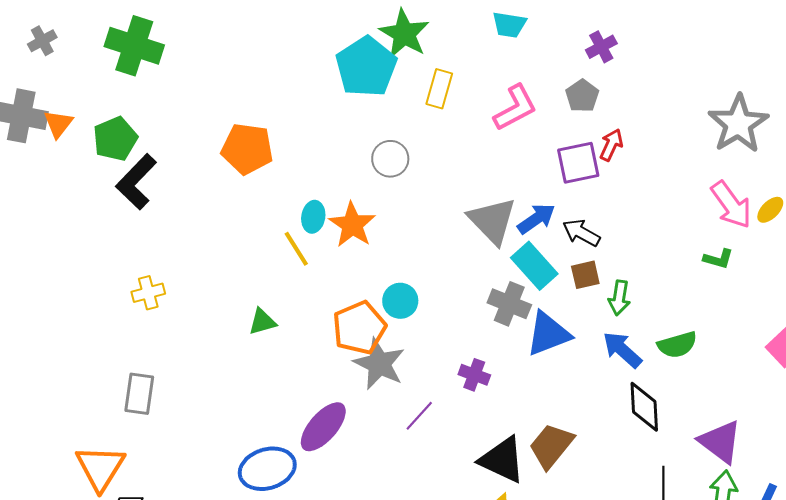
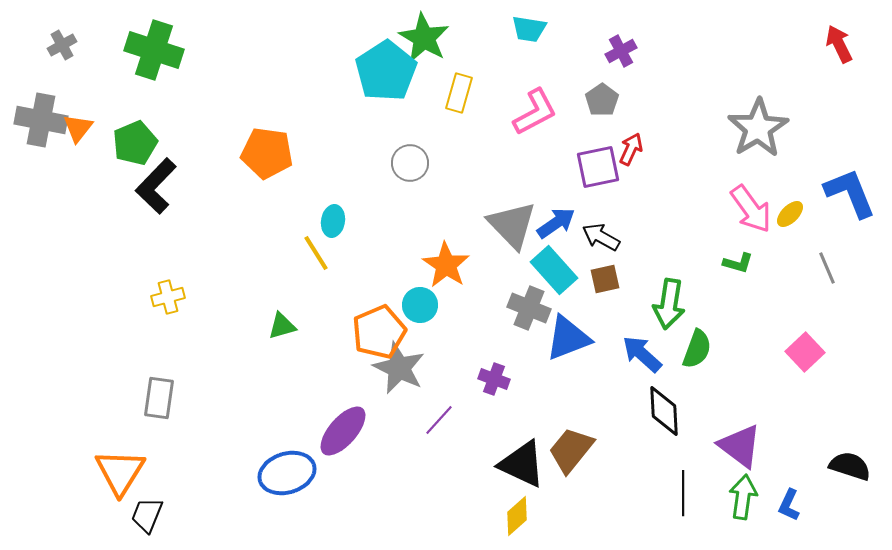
orange star: (352, 225) -> (446, 265), moved
green arrow: (619, 298) -> (669, 304), moved, size x1.4
green semicircle: (677, 345) -> (697, 349), turned -54

